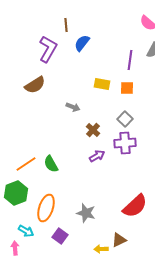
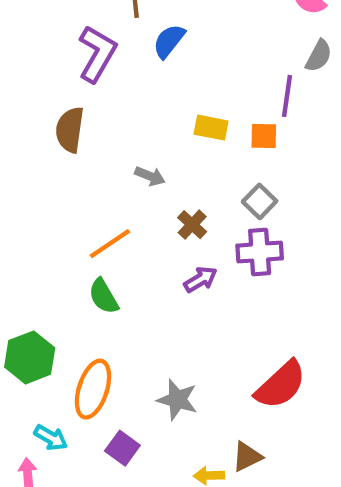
purple line: (130, 60) -> (287, 96), moved
brown semicircle: (35, 85) -> (70, 130), turned 130
orange line: (26, 164) -> (110, 244), moved

